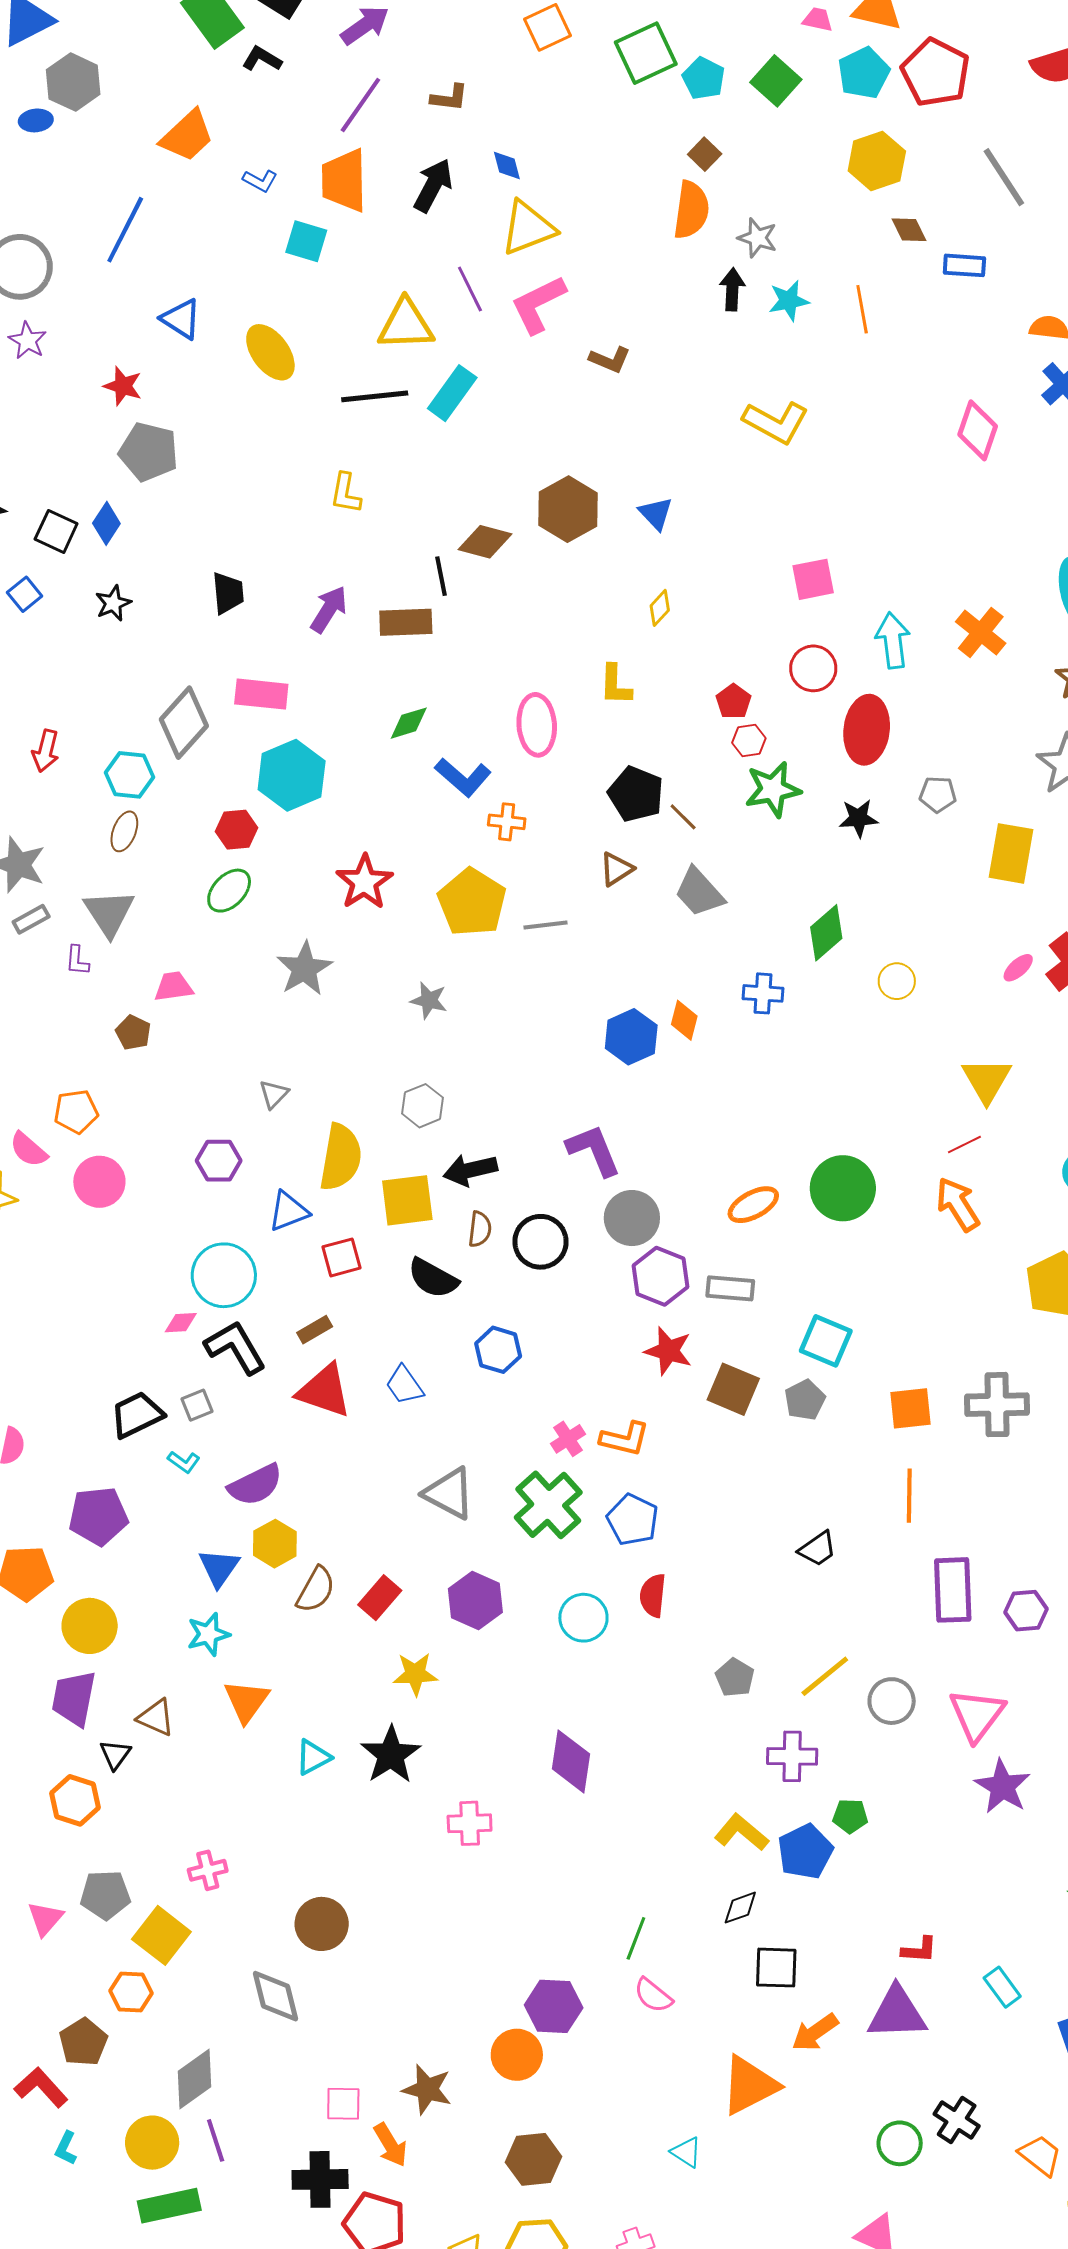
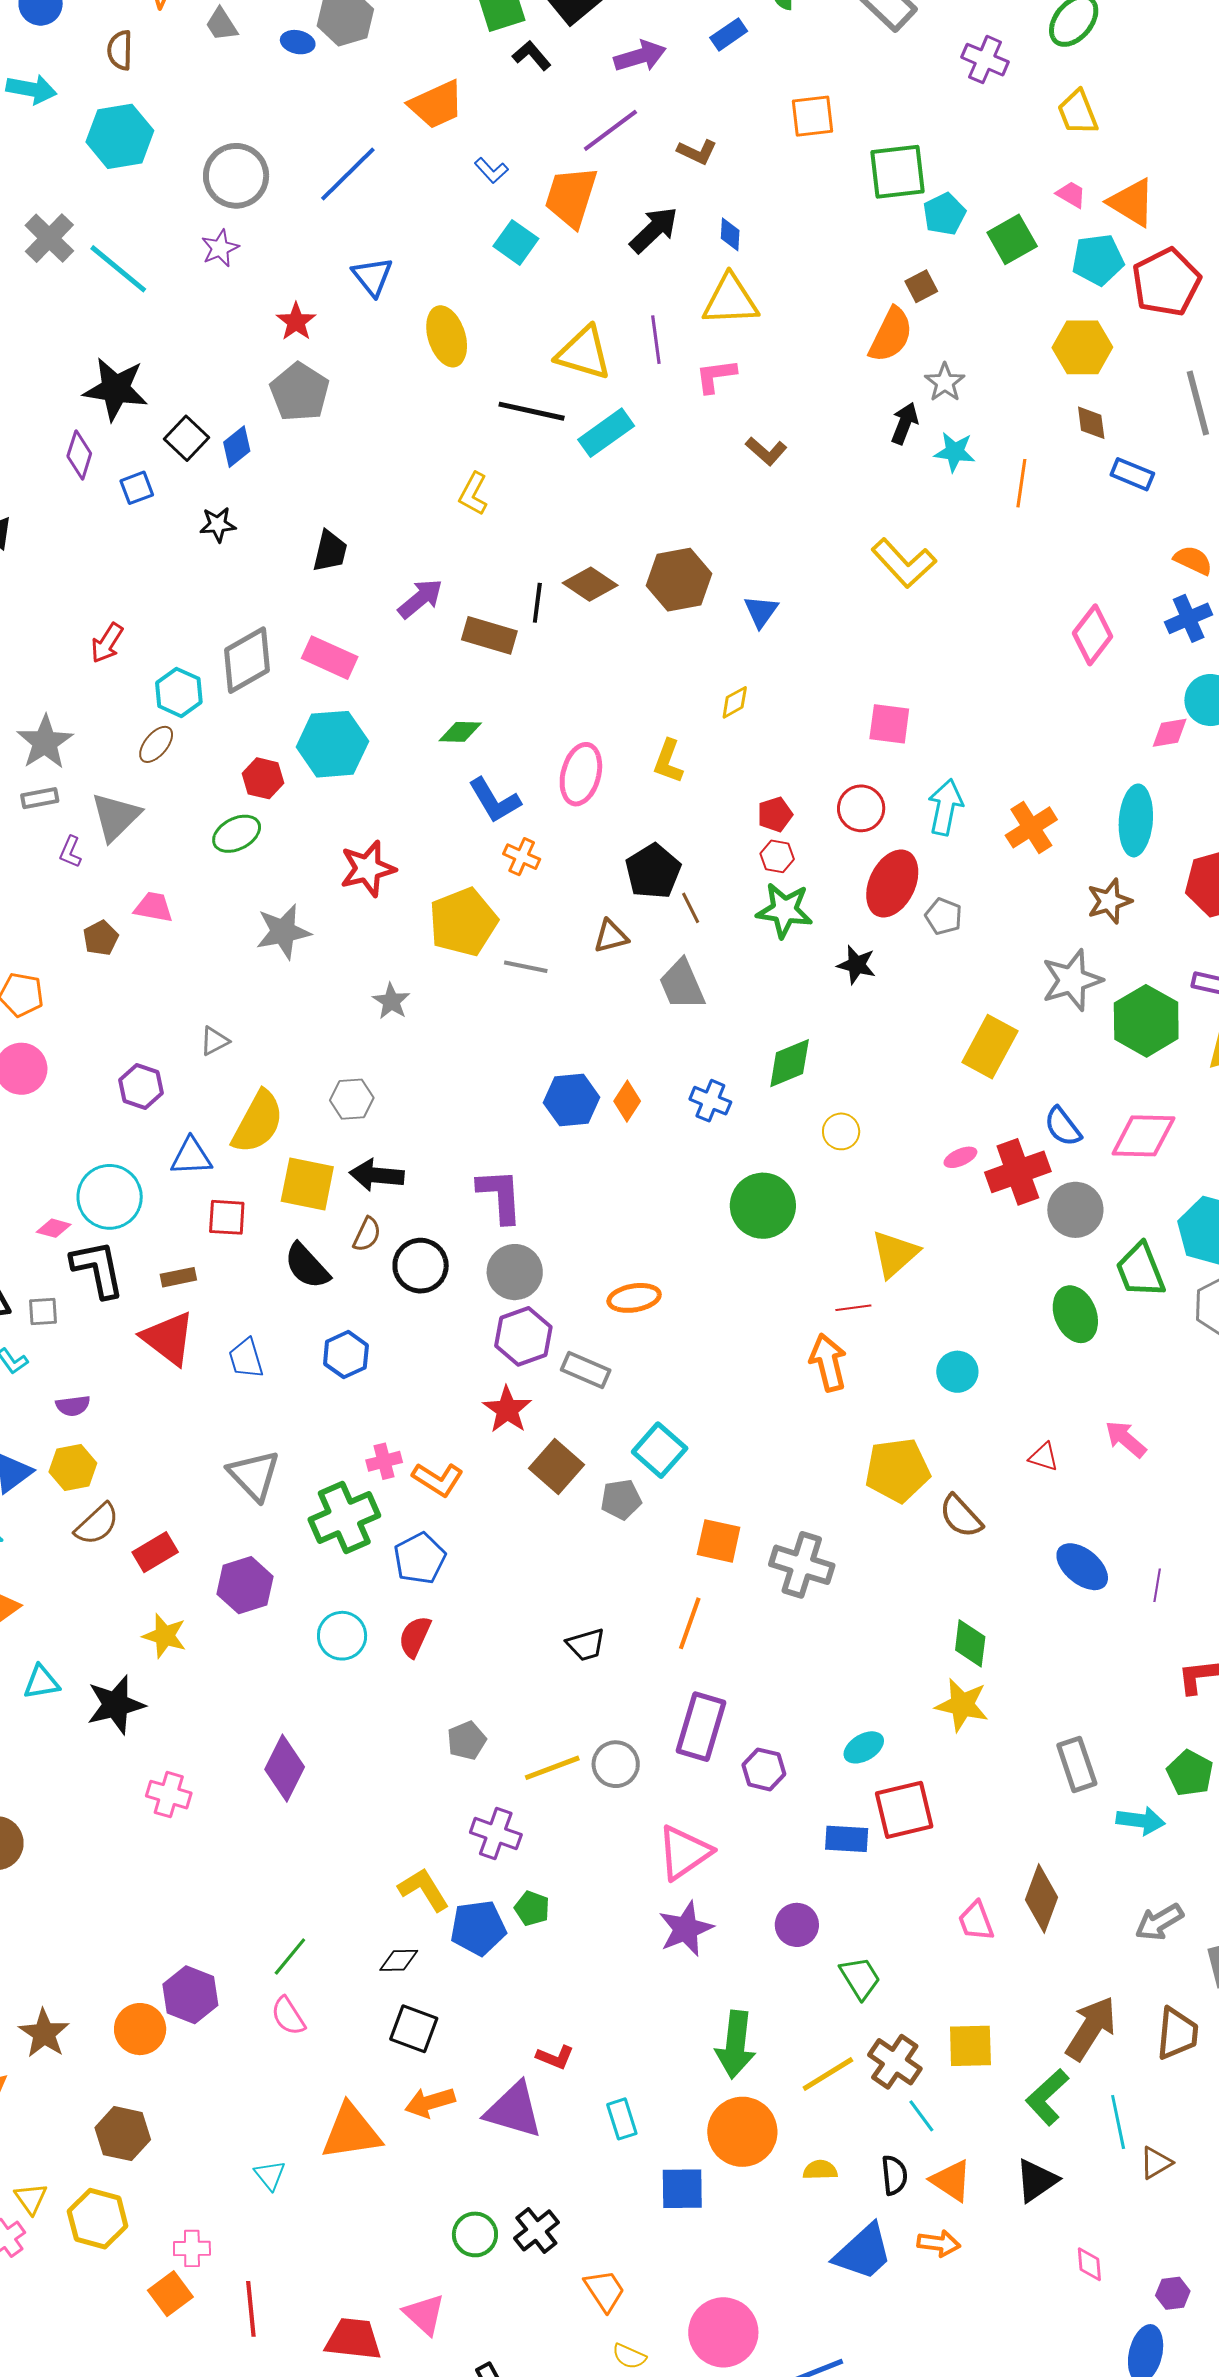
pink L-shape: (538, 304) -> (716, 376), size x0.7
gray pentagon: (938, 794) -> (944, 916), moved
green circle: (843, 1188) -> (763, 1206), moved
purple semicircle: (255, 1485) -> (73, 1406), size x0.6
gray circle: (892, 1701) -> (616, 1764), moved

